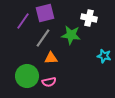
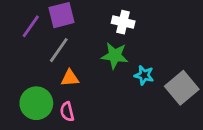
green star: (71, 35) -> (115, 56), moved
pink semicircle: (49, 82) -> (67, 112), turned 88

